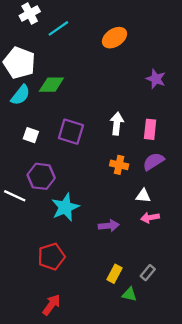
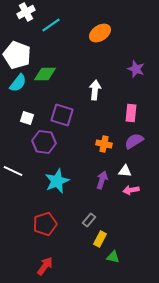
white arrow: (117, 124) -> (95, 90), moved
purple hexagon: (41, 176) -> (44, 142), moved
purple arrow: (109, 226) -> (102, 180), moved, turned -66
gray rectangle: (148, 273) -> (89, 220), moved

